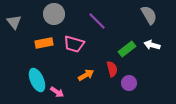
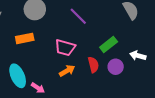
pink trapezoid: (74, 44) -> (65, 48), moved
white arrow: (152, 45) -> (138, 56), moved
purple circle: (129, 83) -> (116, 67), moved

